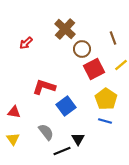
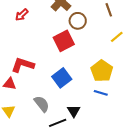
red square: (94, 69) -> (64, 41), moved
red L-shape: (44, 87) -> (23, 65), moved

